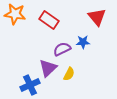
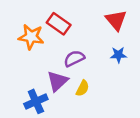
orange star: (15, 14) -> (31, 37), moved
blue star: (83, 42) -> (118, 55), moved

